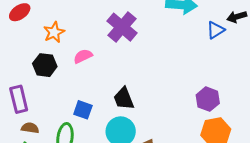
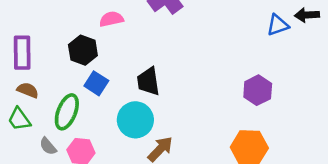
black hexagon: (45, 65) -> (83, 50), moved
purple hexagon: (208, 99) -> (258, 90), moved

